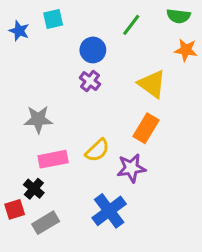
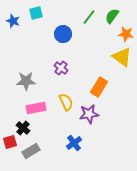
green semicircle: (178, 16) -> (112, 16), moved, turned 119
purple cross: (90, 81) -> (61, 68), moved
yellow triangle: (152, 84) -> (122, 57), moved
yellow semicircle: (97, 150) -> (66, 102), turned -72
blue cross: (109, 211) -> (74, 143), size x0.7

